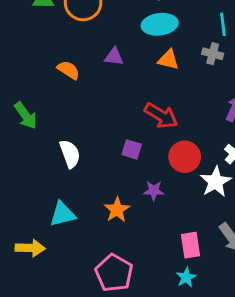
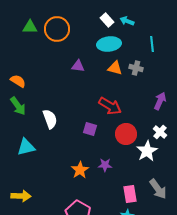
gray cross: (213, 54) -> (136, 68), moved
orange semicircle: (68, 70) -> (18, 81), moved
white semicircle: (70, 154) -> (50, 119), moved
purple star: (154, 191) -> (105, 165), moved
cyan triangle: (62, 214) -> (26, 147), moved

